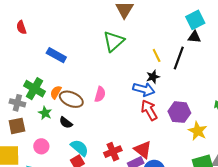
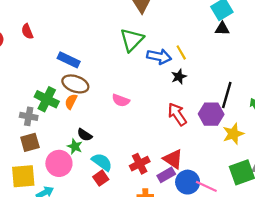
black line: (179, 58) -> (227, 95), moved
blue arrow: (144, 89) -> (159, 57), moved
pink semicircle: (100, 94) -> (121, 100), turned 98
brown ellipse: (71, 99) -> (75, 84), moved
green star: (45, 113) -> (75, 146), moved
yellow star: (198, 131) -> (233, 134), turned 30
pink circle: (41, 146) -> (59, 163), size x1.5

